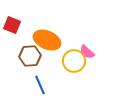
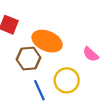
yellow circle: (74, 61) -> (67, 80), moved

